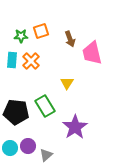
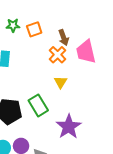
green star: (21, 36) -> (13, 25), moved
orange cross: (31, 61) -> (58, 55), moved

